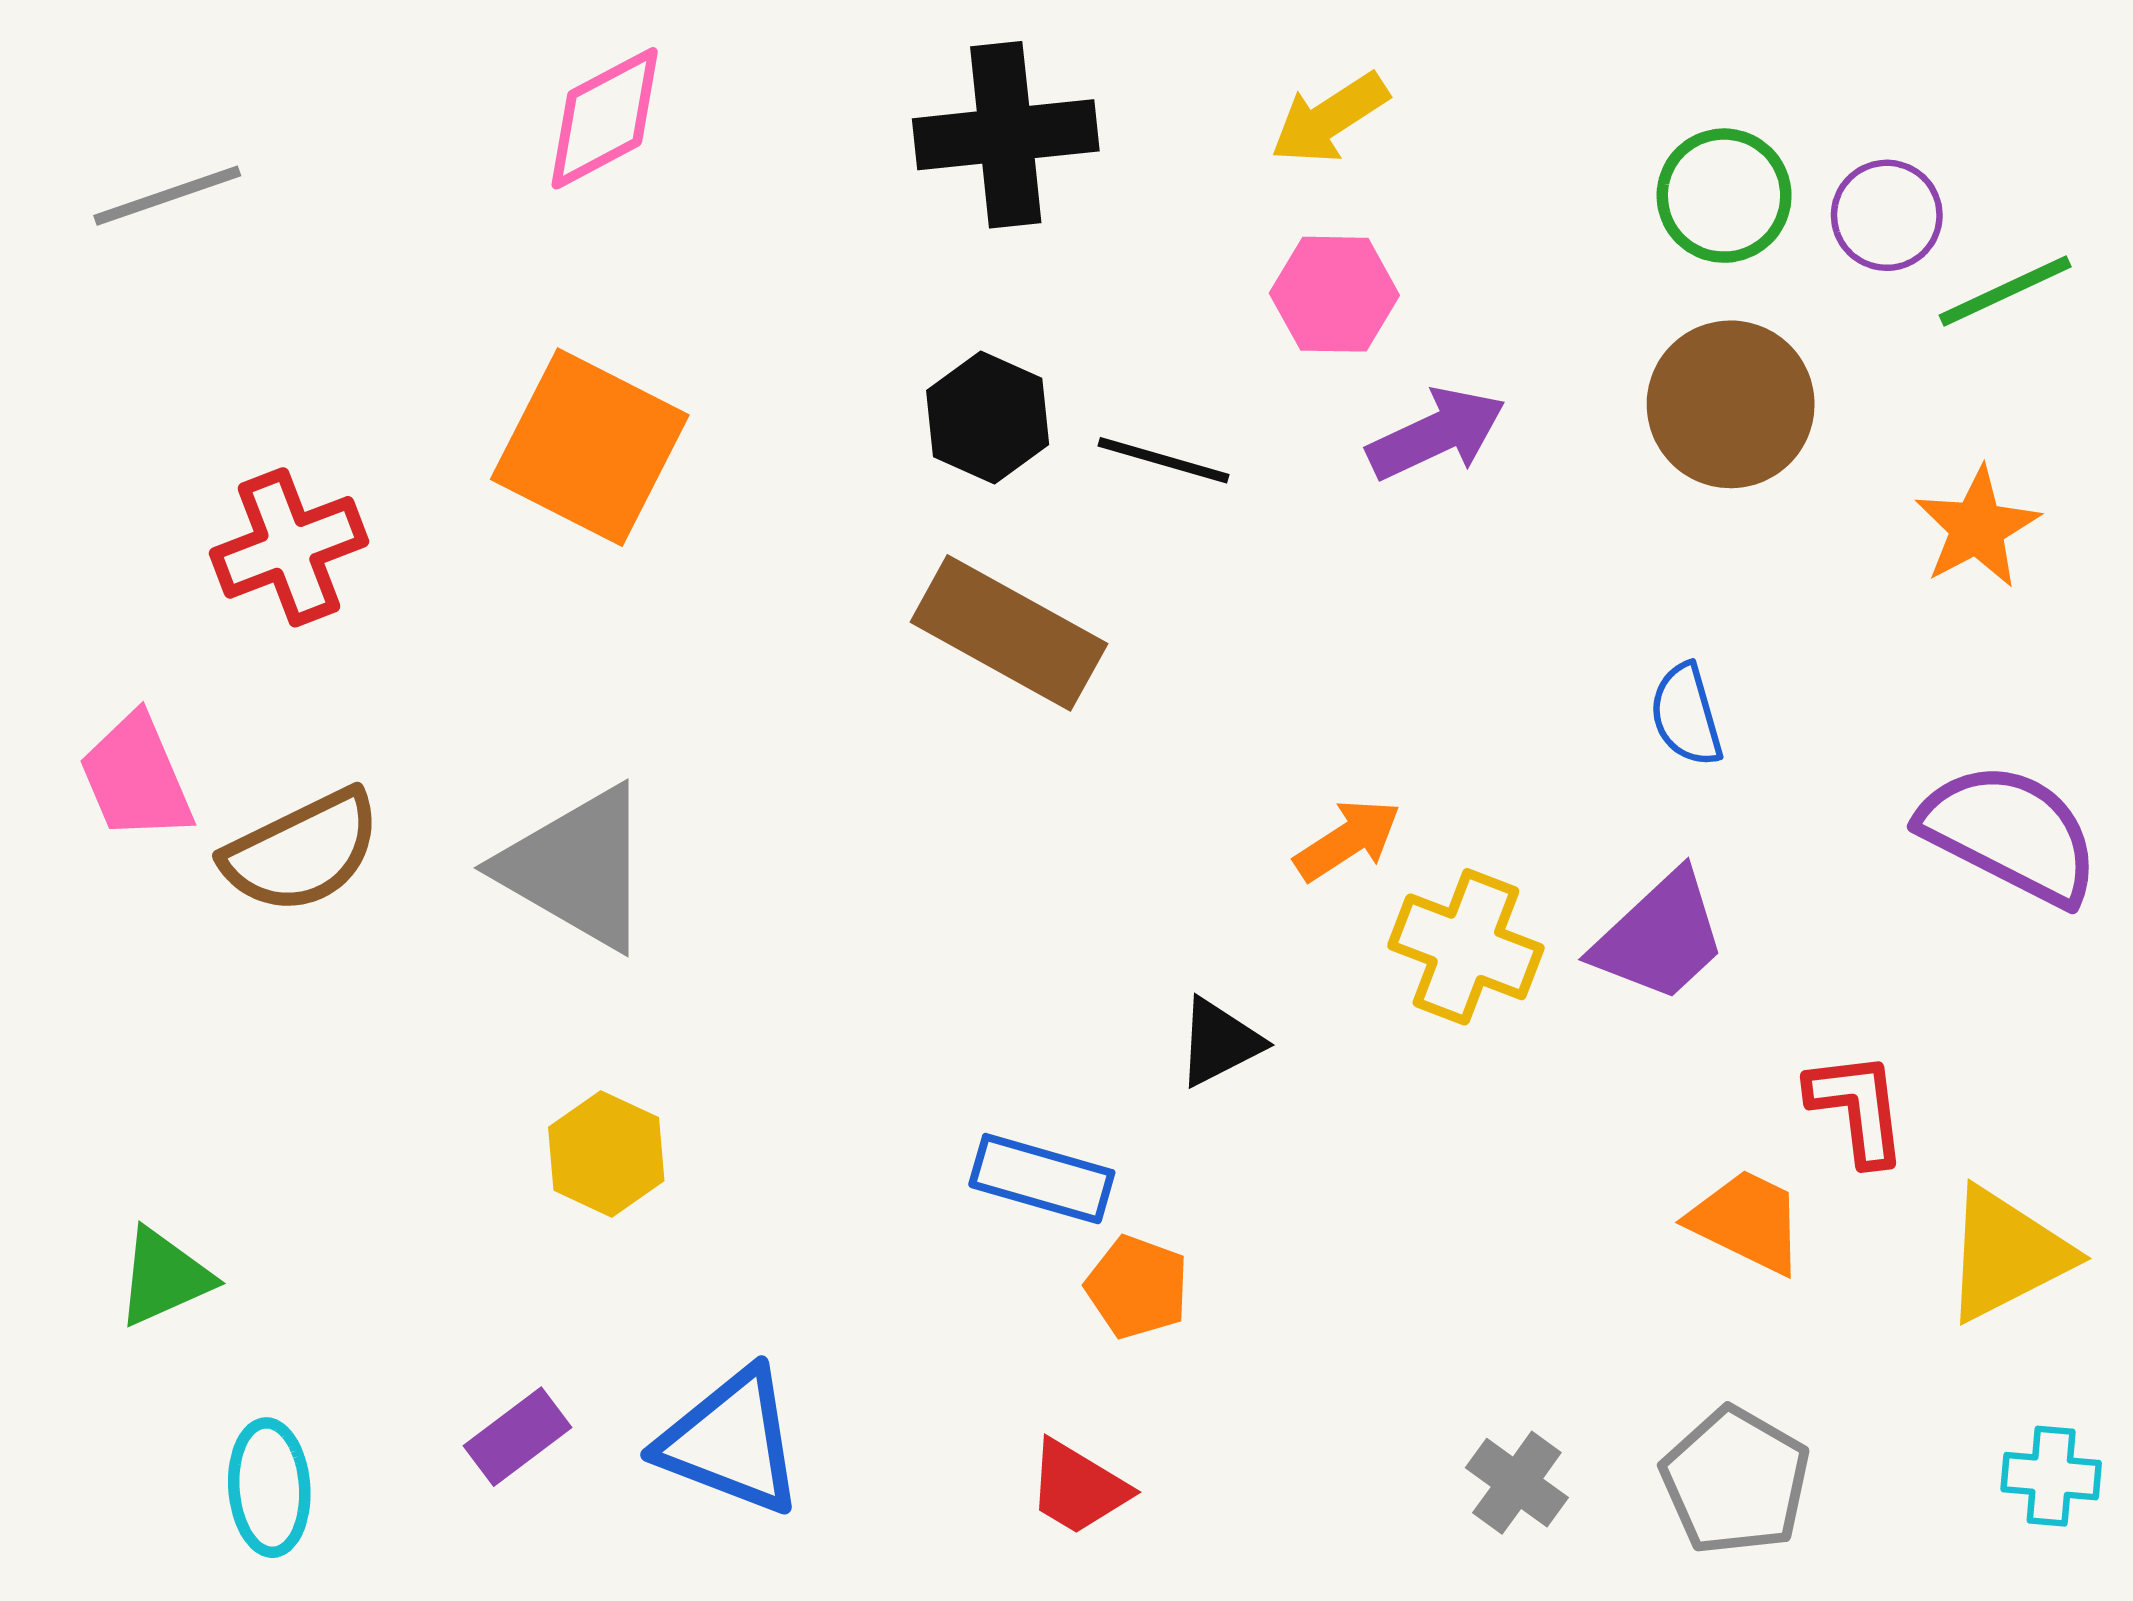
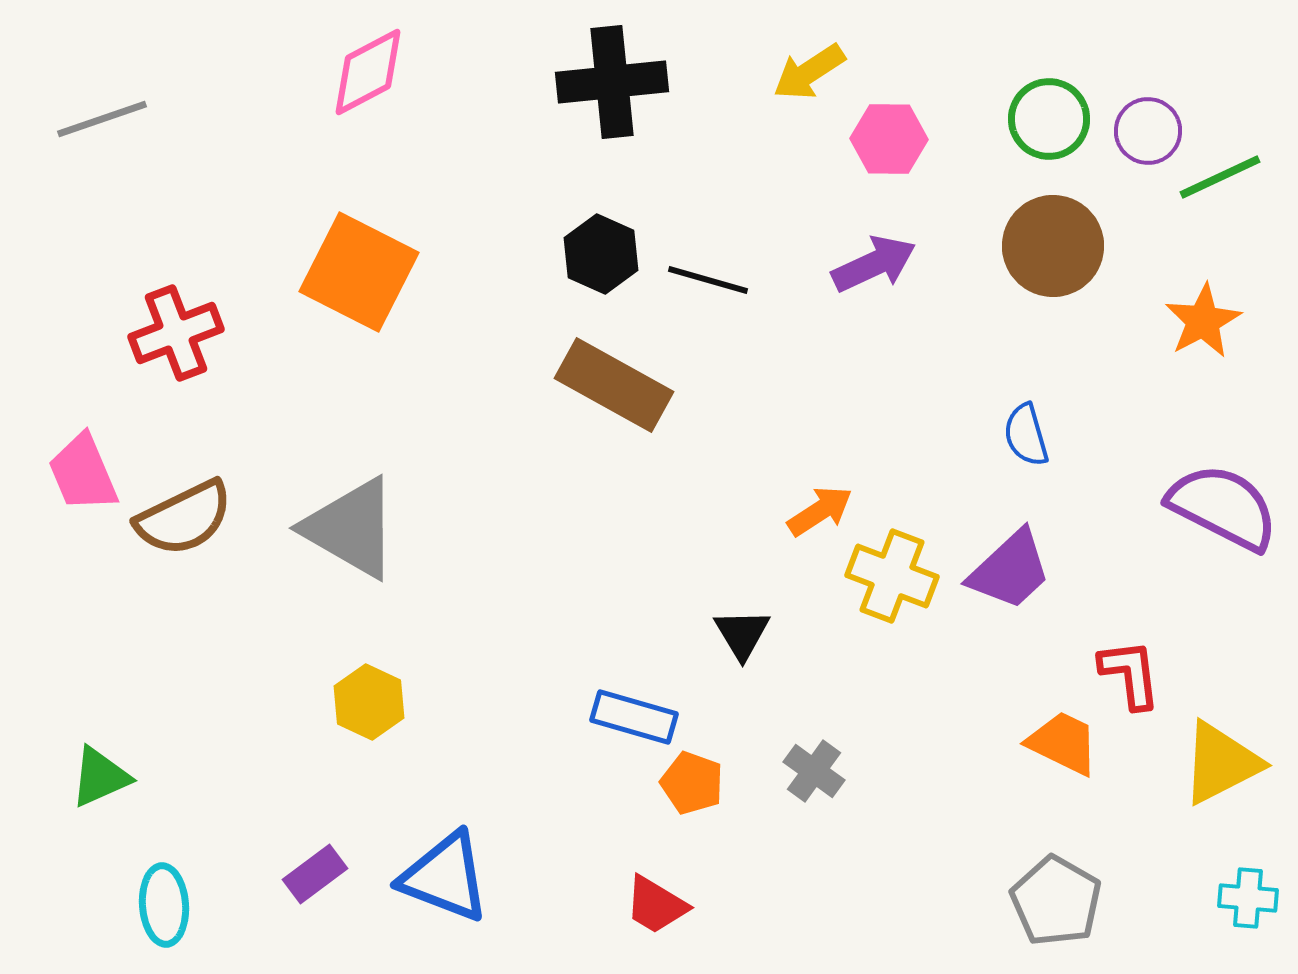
pink hexagon: (1334, 294) -> (889, 139), moved
black triangle: (1219, 1042) -> (742, 634), turned -34
gray cross: (1517, 1483) -> (814, 771), moved

